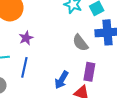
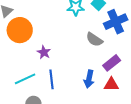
purple rectangle: (89, 72) -> (112, 63), turned 60

